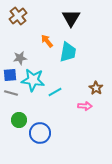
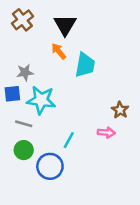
black triangle: (71, 18) -> (65, 25), moved
cyan line: (55, 92) -> (69, 140), moved, turned -32
gray line: (11, 93) -> (24, 124), moved

